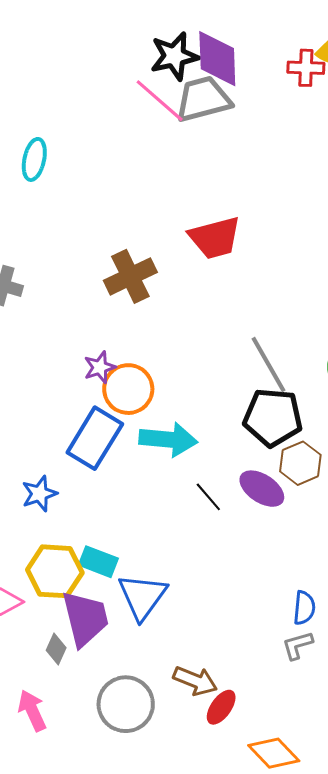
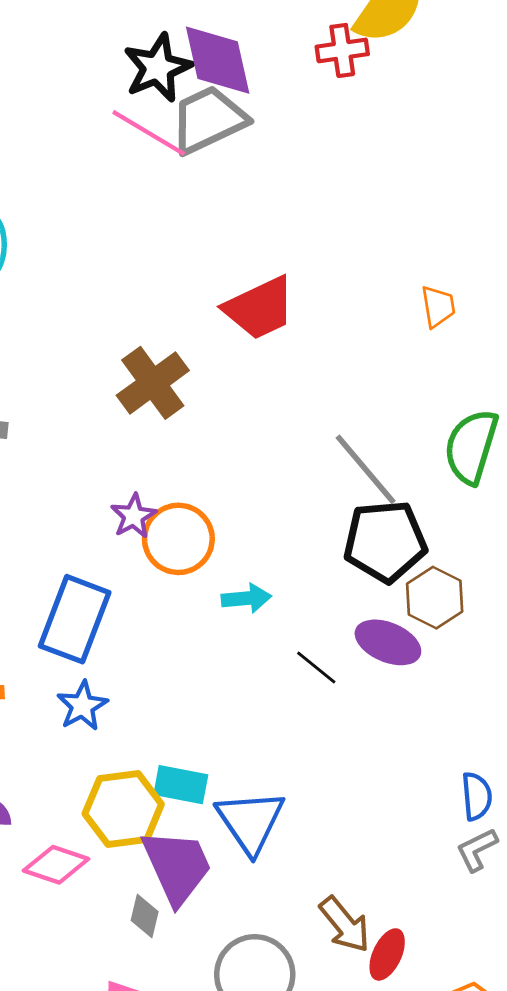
blue rectangle: (95, 438) -> (75, 619), moved
cyan arrow: (168, 439) -> (246, 598), size x0.6
brown arrow: (195, 681) -> (345, 925), turned 39

